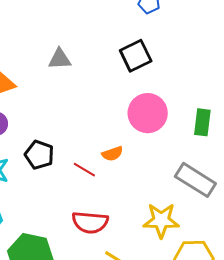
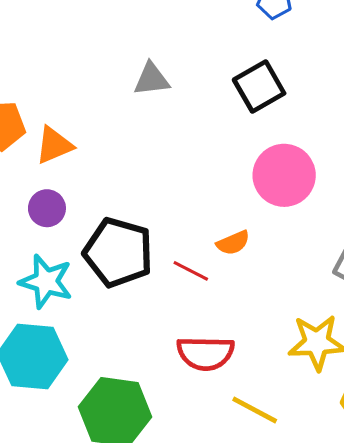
gray triangle: (60, 59) -> (152, 79), moved
black pentagon: (39, 155) -> (118, 252), size x1.5

